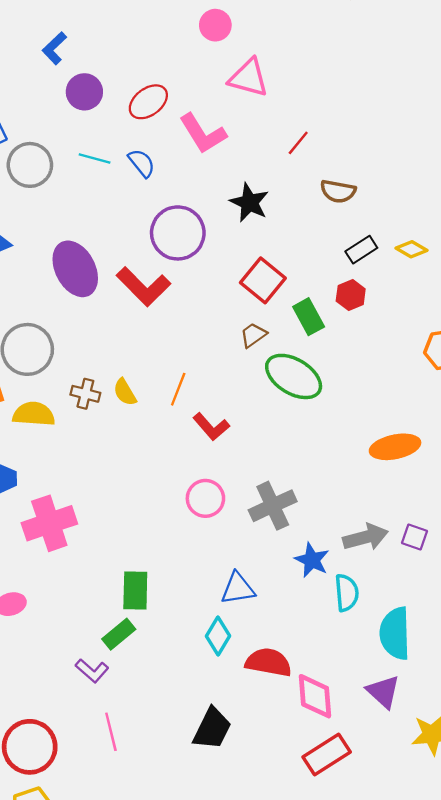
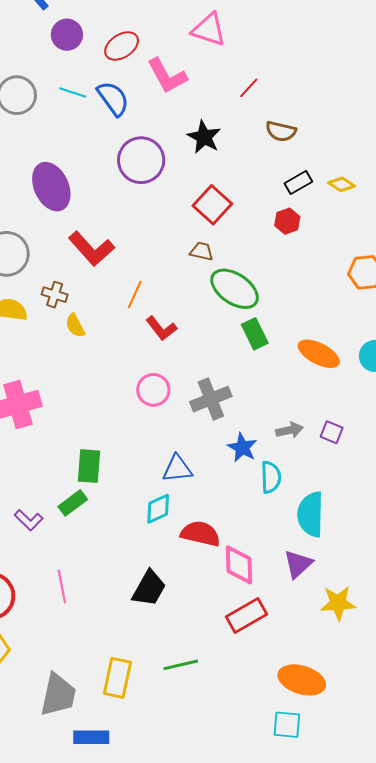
blue semicircle: (142, 163) -> (113, 98), size x1.4
red L-shape: (143, 287) -> (91, 249), moved
green rectangle: (309, 317) -> (255, 334), moved
brown trapezoid: (253, 335) -> (202, 251), turned 45
yellow semicircle: (125, 392) -> (75, 326), moved
orange ellipse: (395, 447) -> (319, 354), turned 36
gray arrow: (366, 537) -> (290, 430), size x0.7
cyan diamond: (218, 636) -> (158, 509), turned 32
purple L-shape: (92, 671) -> (29, 520), moved
purple triangle: (383, 692) -> (298, 564), turned 32

